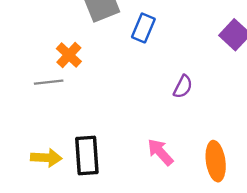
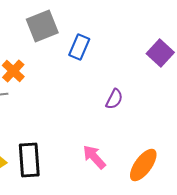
orange ellipse: (216, 161) -> (143, 165), turned 44

